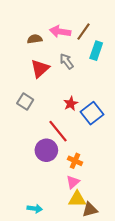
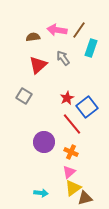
red line: (58, 131) -> (72, 124), moved
yellow triangle: (77, 199) -> (73, 188), turned -36
cyan arrow: (35, 209) -> (41, 193), moved

